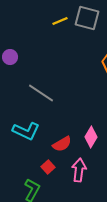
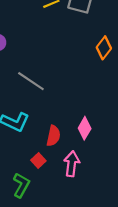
red semicircle: (62, 144) -> (53, 136), turned -48

